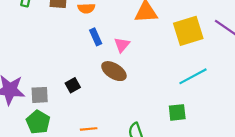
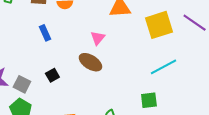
blue rectangle: (96, 37) -> (45, 33), moved
gray square: (40, 95) -> (22, 84), turned 30

